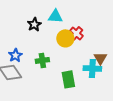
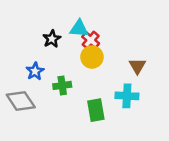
red cross: (76, 33) -> (91, 40), moved
blue star: (15, 55) -> (35, 71), moved
brown triangle: (100, 58) -> (137, 66), moved

